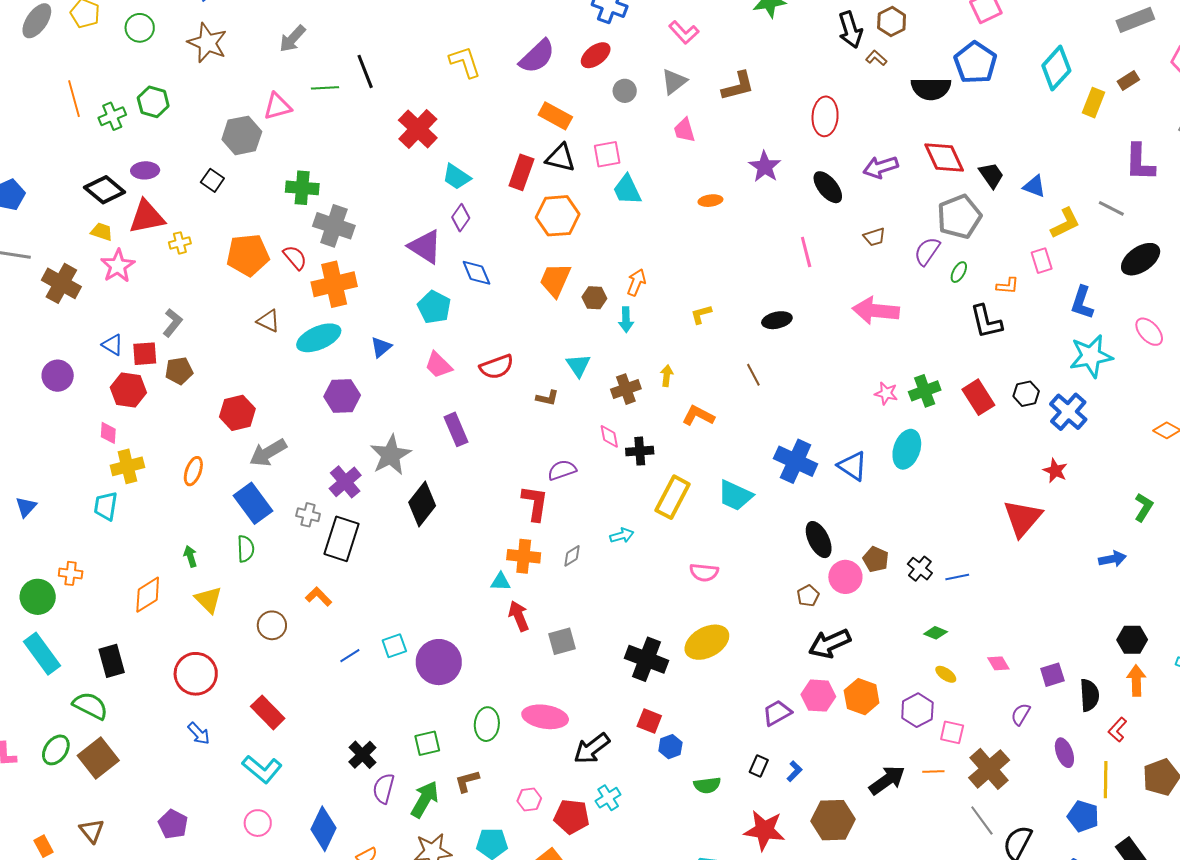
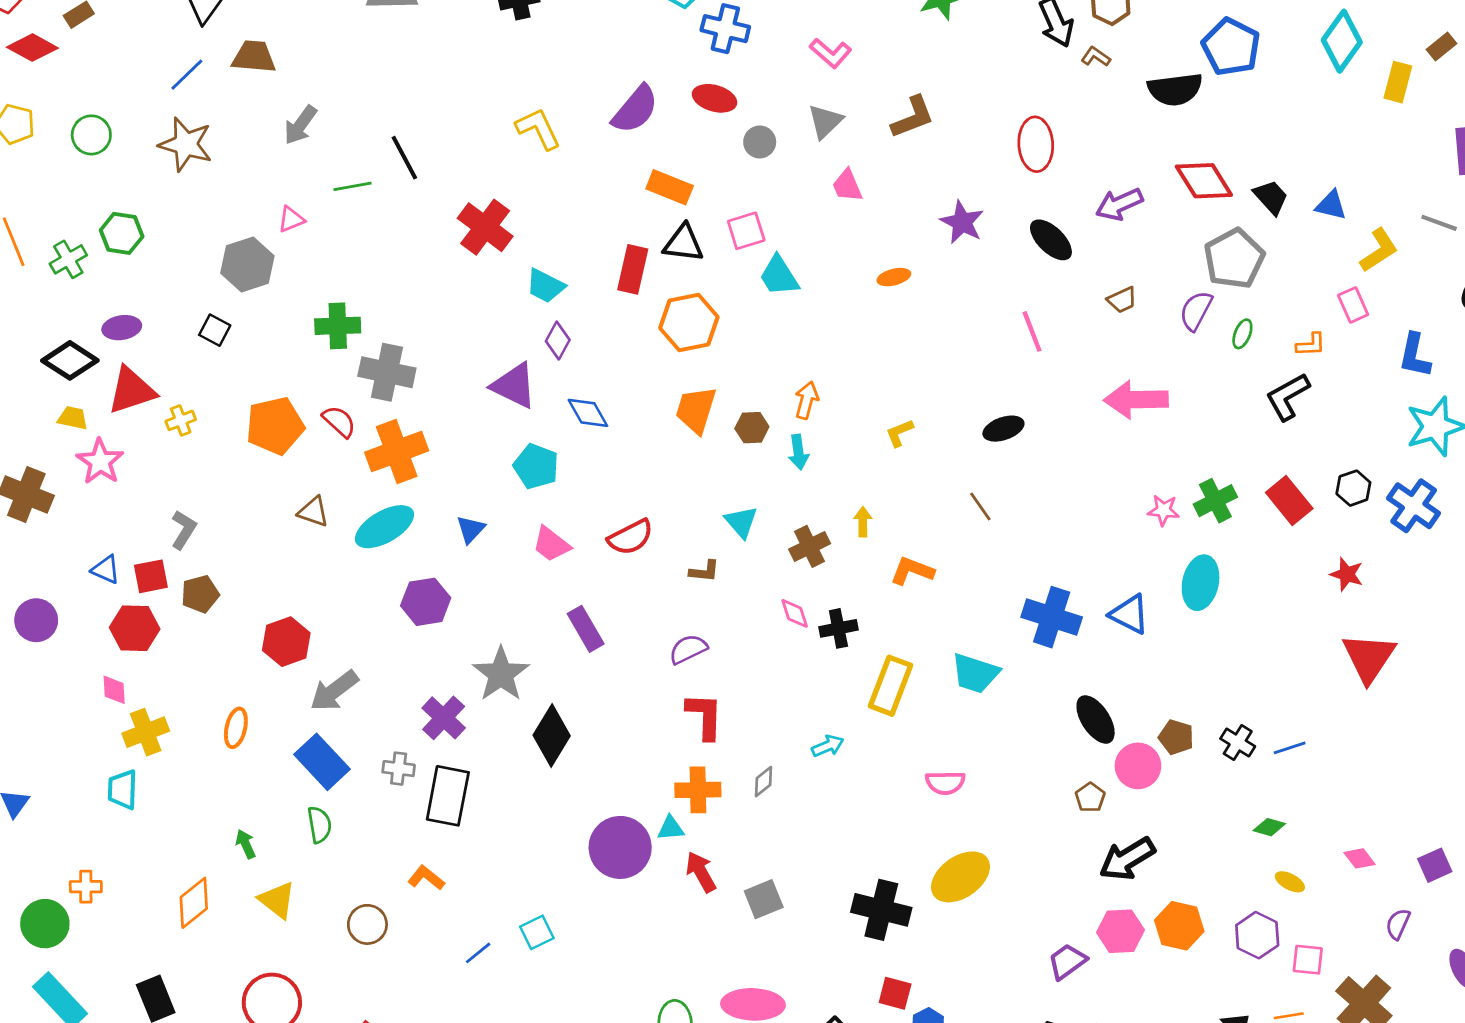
red ellipse: (596, 55) -> (714, 98), turned 60
pink triangle: (277, 106) -> (291, 219), size x0.7
black L-shape: (986, 322) -> (1288, 397), turned 81
purple semicircle: (562, 470) -> (688, 649), moved
red star: (1055, 471) -> (1347, 574), moved
purple circle: (439, 662) -> (620, 847), moved

